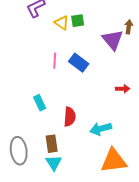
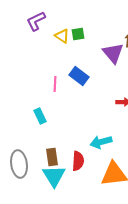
pink line: (55, 61) -> (55, 84), moved
red semicircle: (70, 117) -> (78, 161), moved
cyan triangle: (54, 163) -> (54, 176), size x1.4

